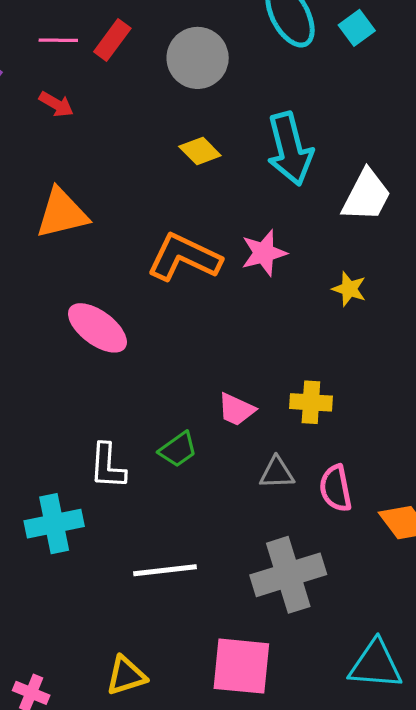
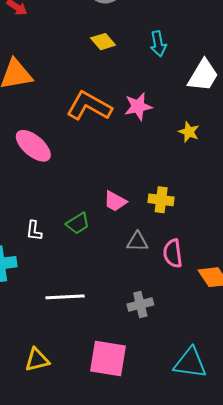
cyan arrow: (290, 149) -> (158, 44), size x0.6
white L-shape: (108, 466) -> (34, 231), size x0.7
gray cross: (288, 575) -> (140, 304), size x0.6

